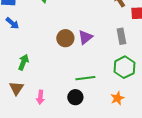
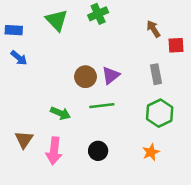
green arrow: (23, 62) -> (60, 113), moved, turned 91
green line: (85, 78) -> (102, 106), moved
pink arrow: (40, 97) -> (54, 151), size x1.5

